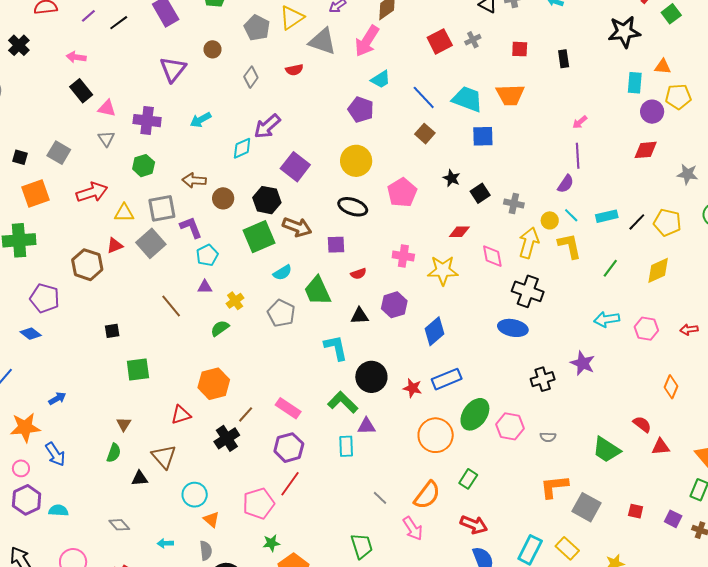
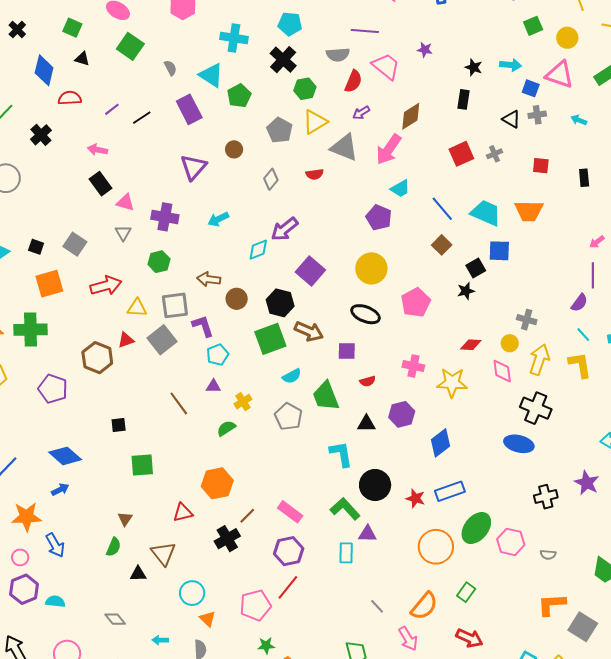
black star: (452, 178) -> (466, 291), turned 30
black square: (480, 193) -> (476, 268), moved
yellow circle: (550, 220) -> (510, 343), moved
blue diamond: (31, 334) -> (65, 456), moved, size x1.5

